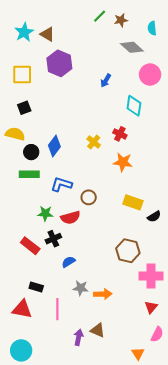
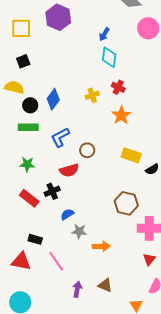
cyan diamond: (134, 106) -> (109, 57), moved
yellow cross: (94, 142) -> (92, 95), turned 32
orange star: (123, 162) -> (121, 115), turned 30
blue L-shape: (61, 184) -> (60, 137), turned -45
green star: (45, 213) -> (27, 164), moved
gray star: (81, 288) -> (79, 231), moved
pink line: (57, 309) -> (56, 261), turned -35
brown triangle: (98, 330) -> (105, 285), moved

